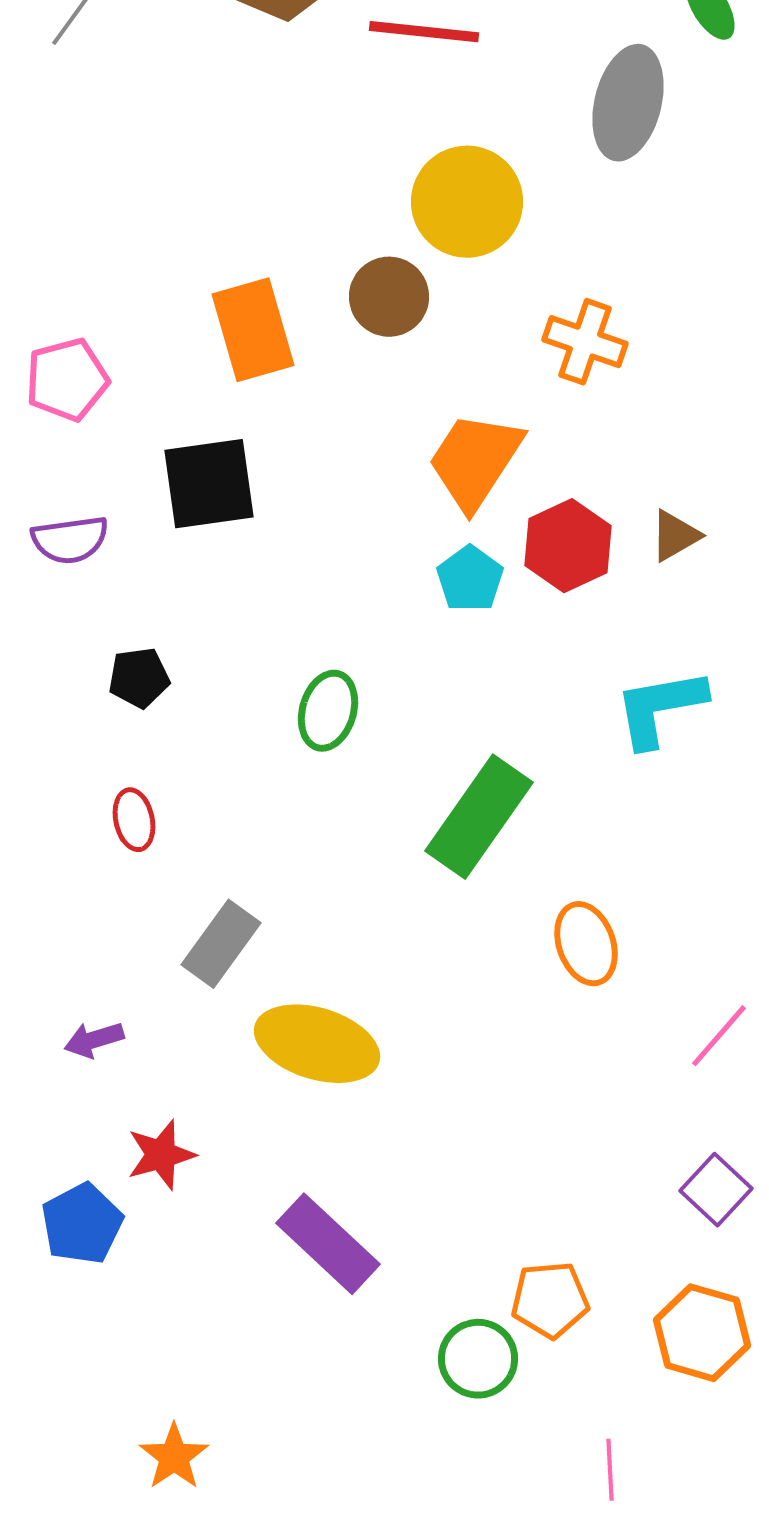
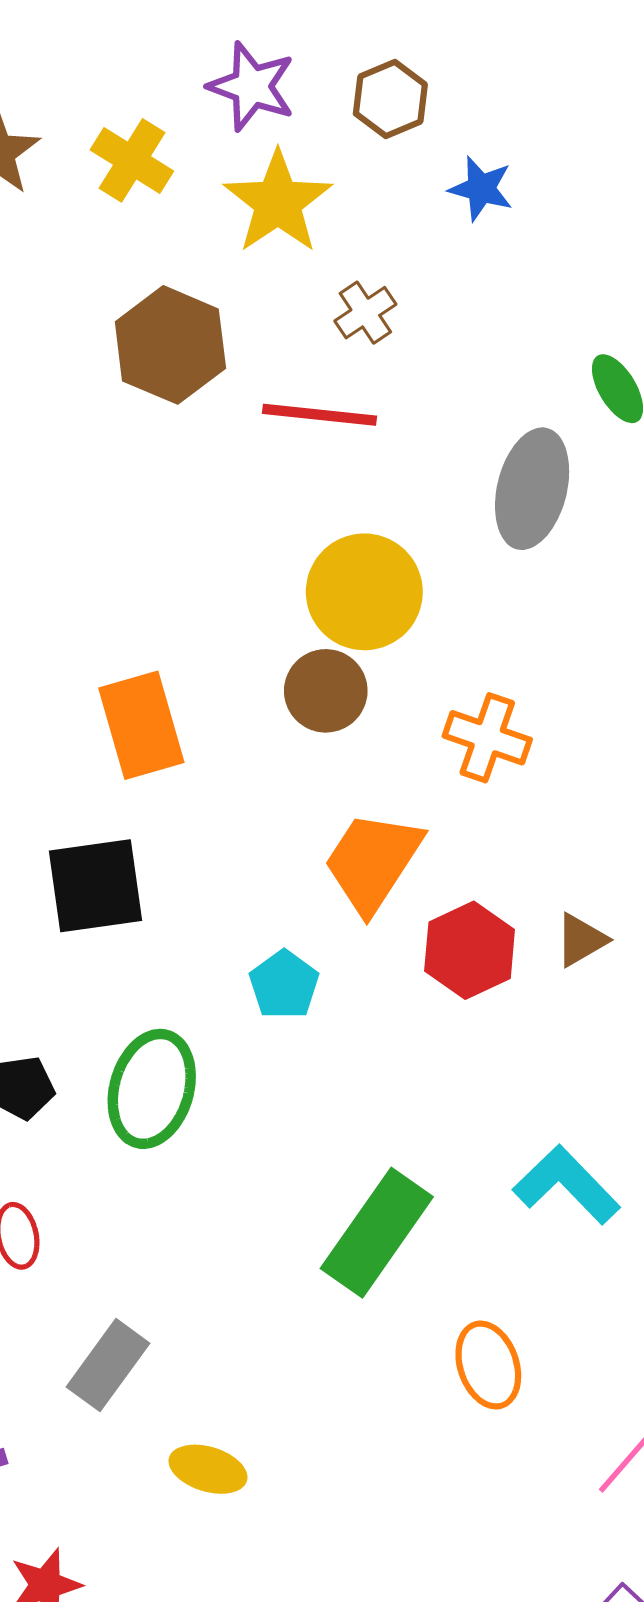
brown circle: (389, 297) -> (326, 691), moved
cyan pentagon: (470, 579) -> (284, 985), moved
cyan L-shape: (660, 708) -> (566, 1185), moved, turned 56
green ellipse: (328, 711) -> (152, 1089), moved, size x1.4
yellow ellipse: (317, 1044) -> (208, 1469), size x0.6

